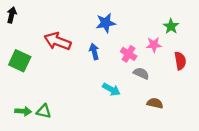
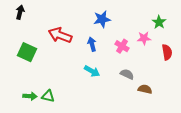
gray semicircle: (141, 73) -> (127, 74), moved
cyan arrow: (111, 89) -> (92, 71), moved

